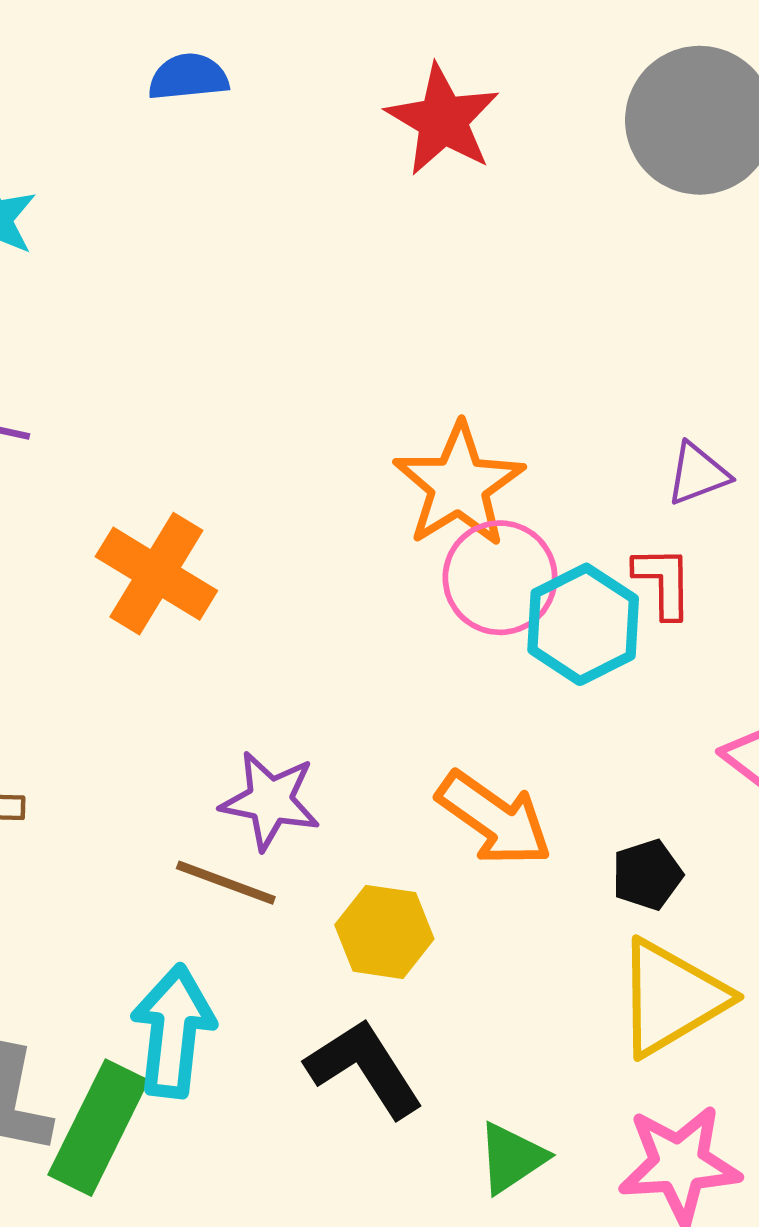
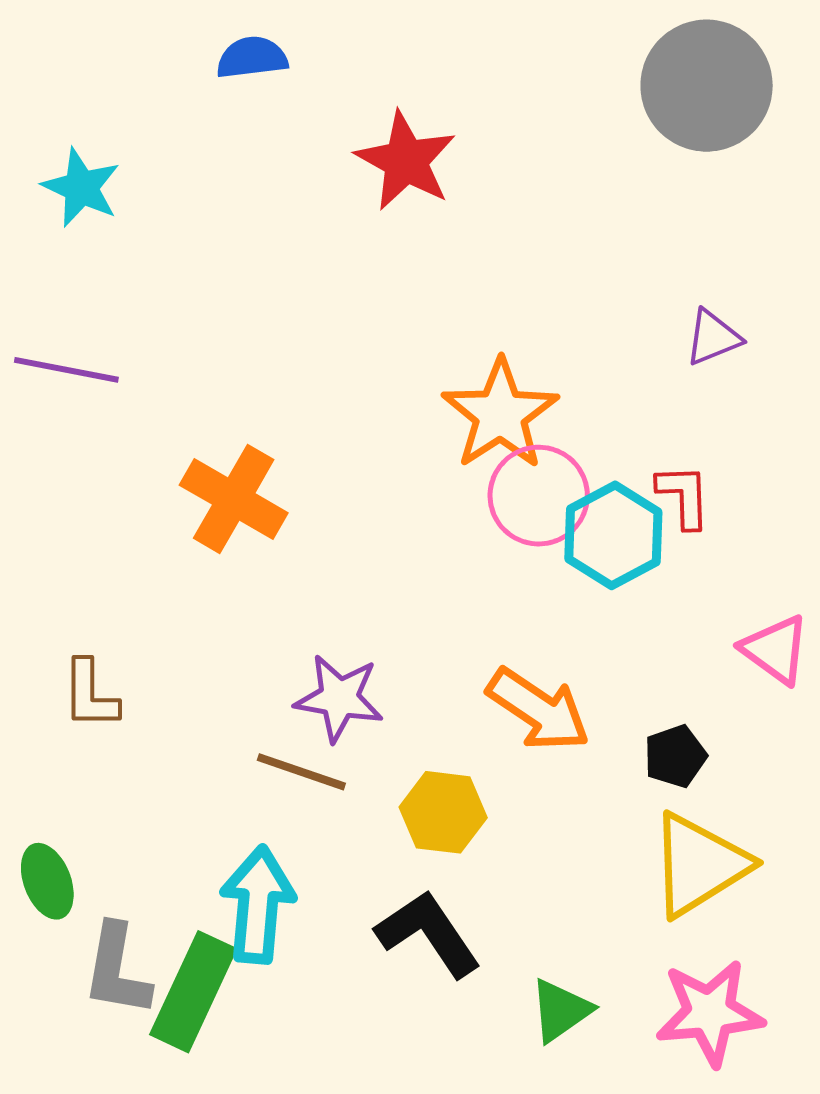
red star: (443, 120) -> (406, 161), moved
purple triangle: (698, 474) -> (713, 338), moved

